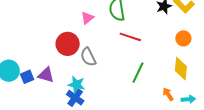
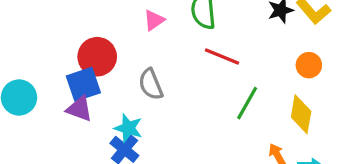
red circle: (68, 44) -> (97, 57), moved
green line: (138, 73) -> (247, 103), moved
blue square: (27, 77) -> (83, 84), moved, size x1.5

